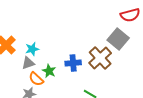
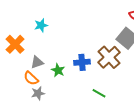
cyan star: (32, 49) -> (41, 25), moved
orange semicircle: (36, 79) -> (31, 78), moved

